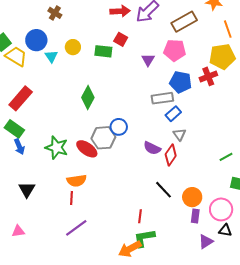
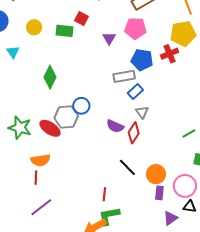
cyan triangle: (51, 56) -> (13, 52), moved

